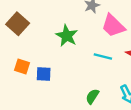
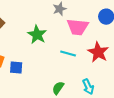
pink trapezoid: (113, 26) -> (78, 27), turned -40

